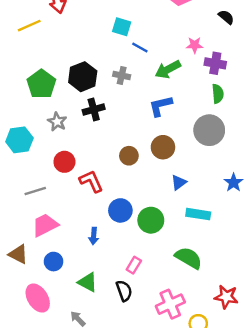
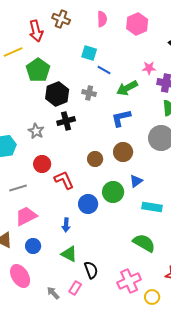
green pentagon: (41, 84) -> (38, 70), moved
green circle: (151, 220) -> (113, 192), moved
pink rectangle: (134, 265) -> (75, 288), moved
green triangle: (88, 282) -> (69, 254), moved

